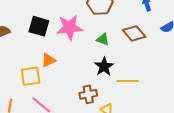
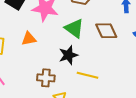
green triangle: (103, 39) -> (74, 28), size x1.5
orange triangle: (48, 60) -> (29, 39), moved

